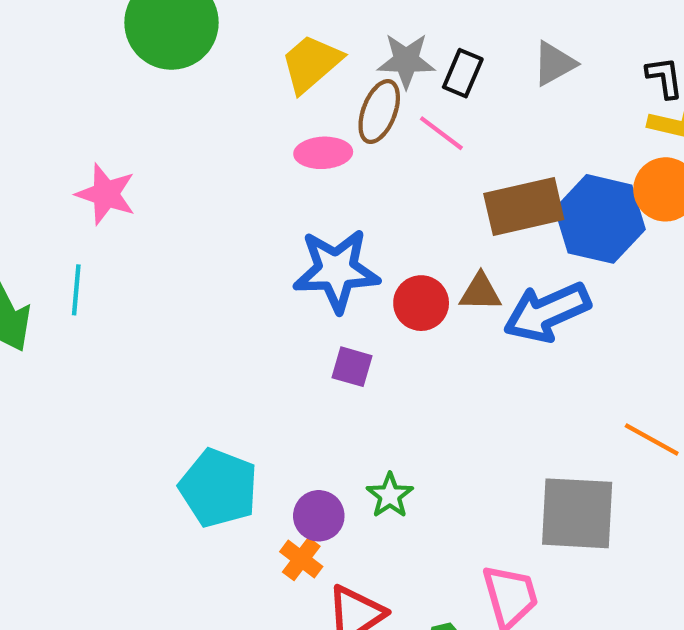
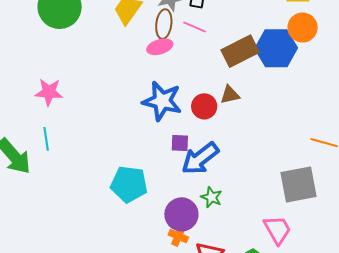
pink ellipse: (323, 153) -> (160, 47), moved
blue star: (336, 270) -> (162, 101), turned 30
blue arrow: (547, 312) -> (200, 158), moved
cyan pentagon: (219, 488) -> (129, 184), moved
purple circle: (319, 516) -> (181, 214), size x1.4

